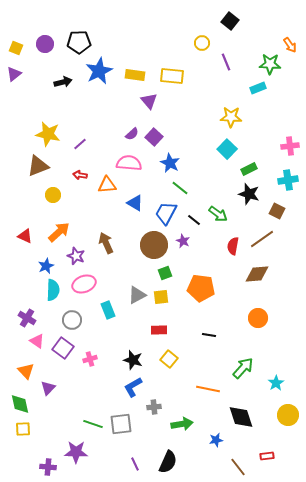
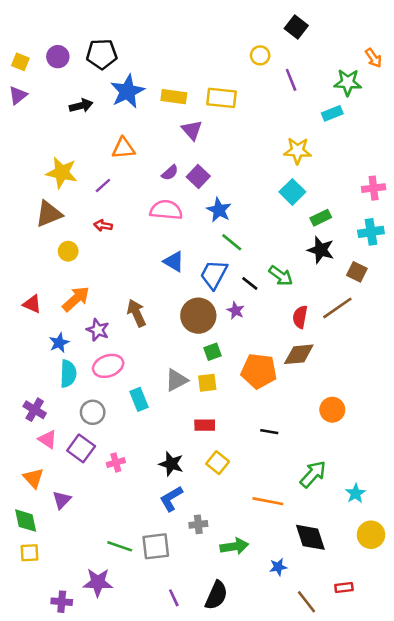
orange triangle: (107, 185) -> (124, 148), moved
brown diamond: (257, 274) -> (299, 354), moved

